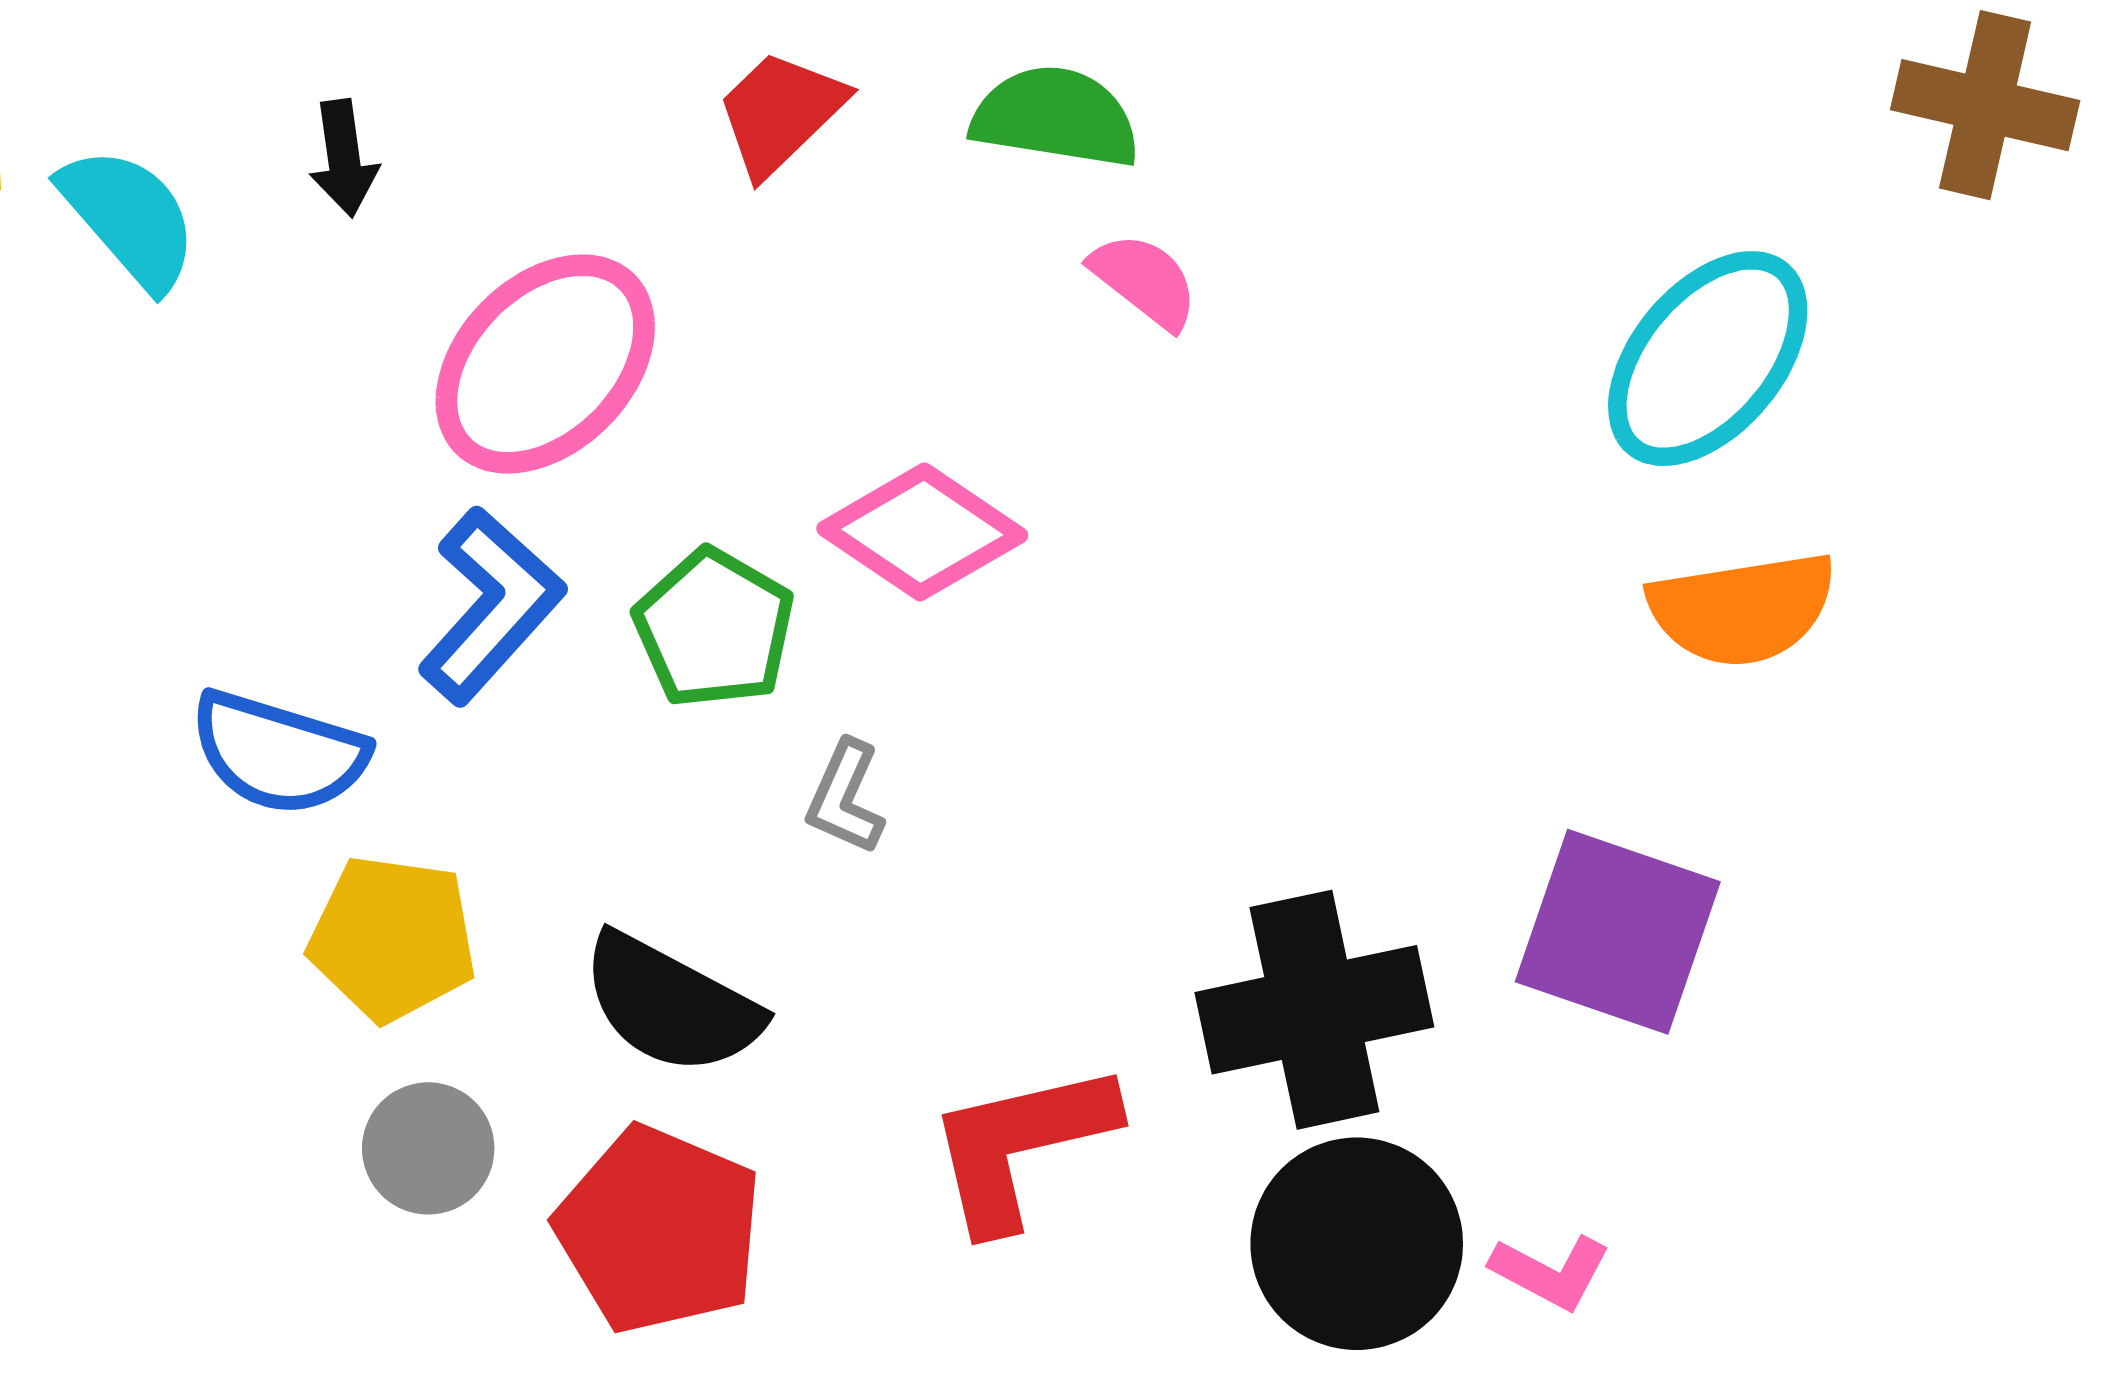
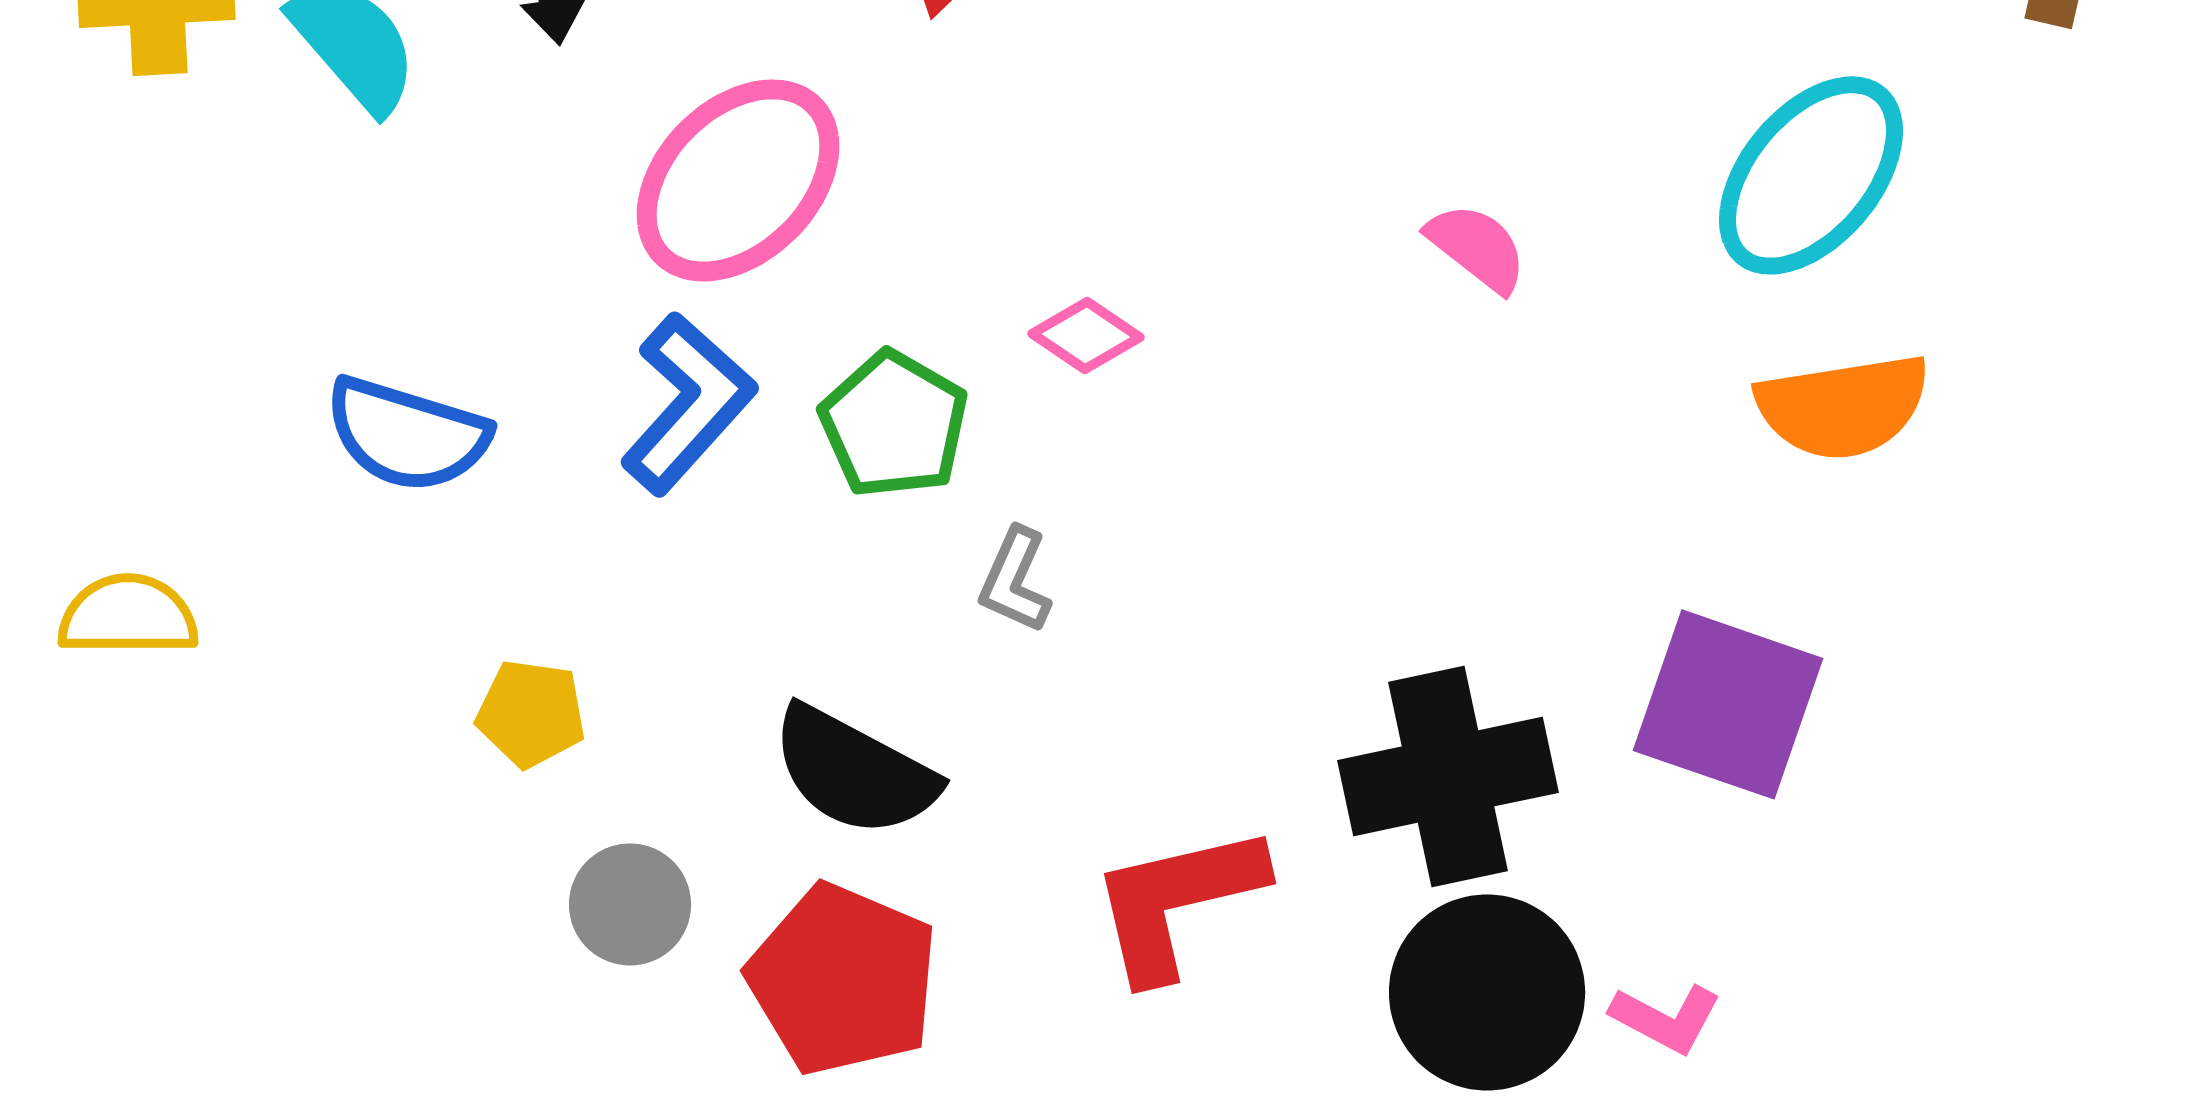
pink semicircle: (1144, 281) -> (1477, 247), moved
pink diamond: (922, 532) -> (1086, 335), size x0.6
blue semicircle: (279, 753) -> (407, 434), moved
yellow pentagon: (392, 938) -> (531, 713), moved, size x0.7

